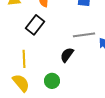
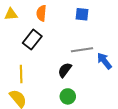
green circle: (52, 81) -> (68, 96), moved

